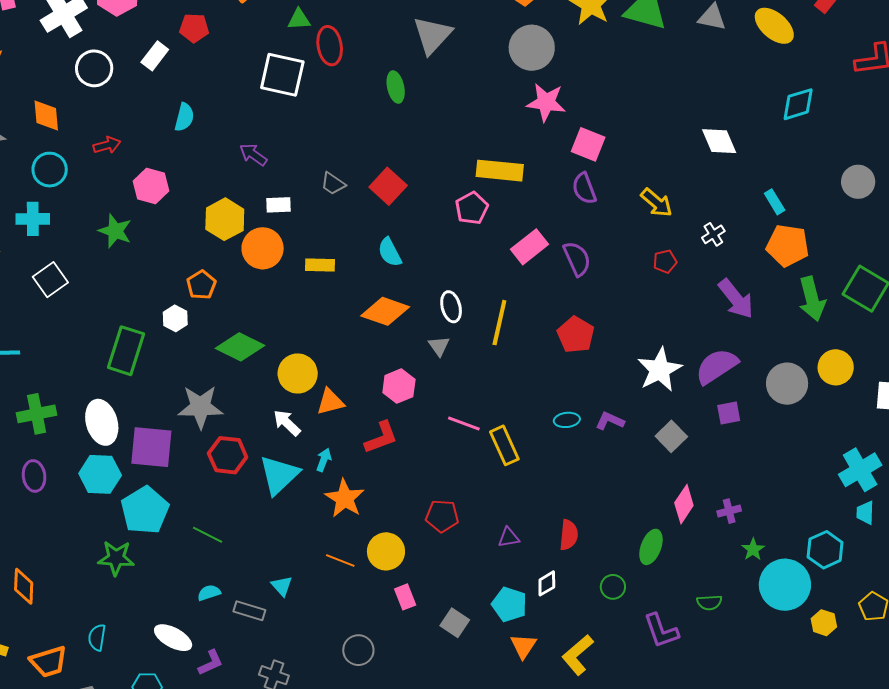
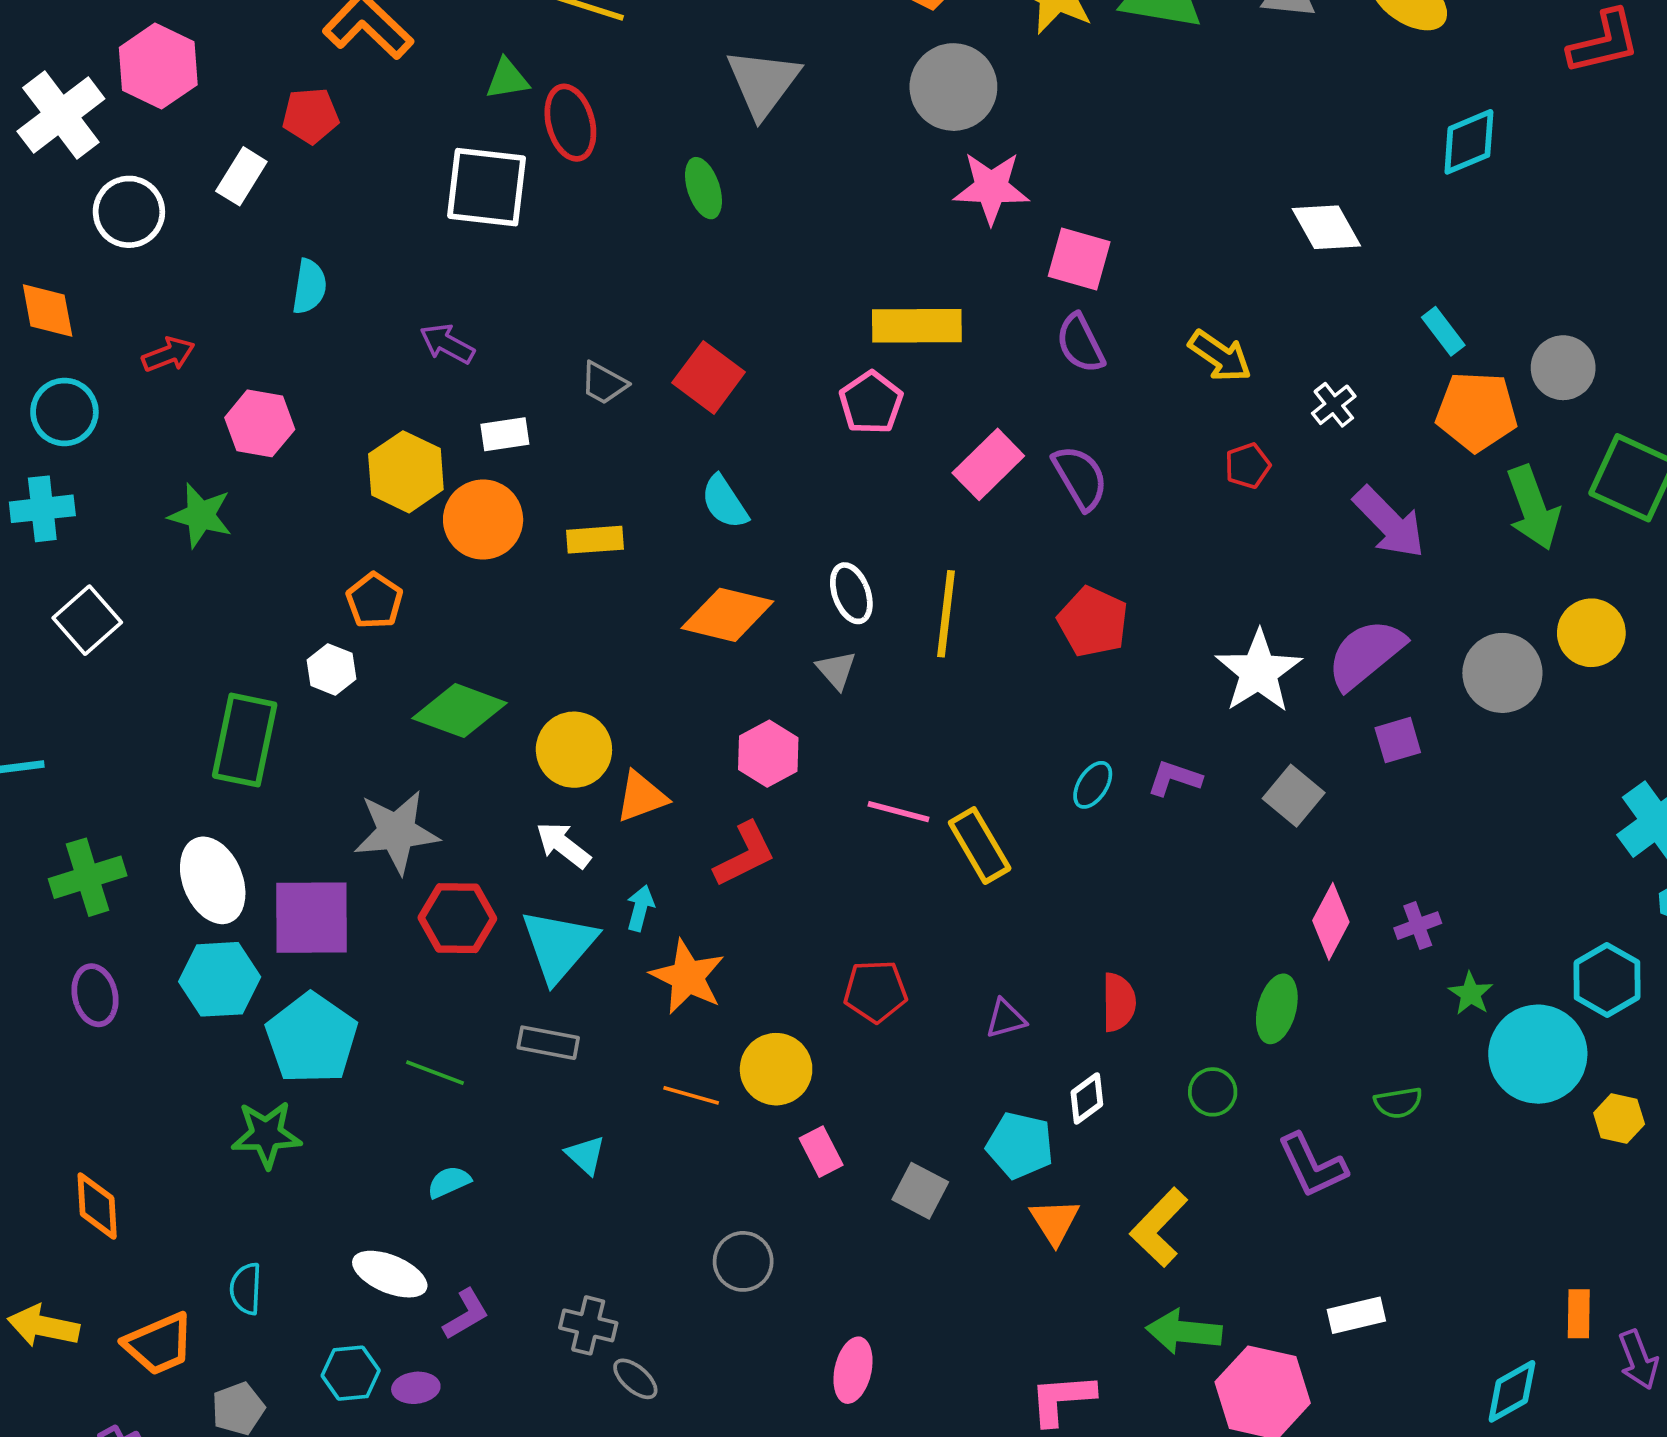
gray circle: (858, 182) -> (1563, 368), moved
cyan ellipse: (567, 420) -> (1093, 785), turned -45
gray rectangle: (249, 611) -> (548, 1043), moved

